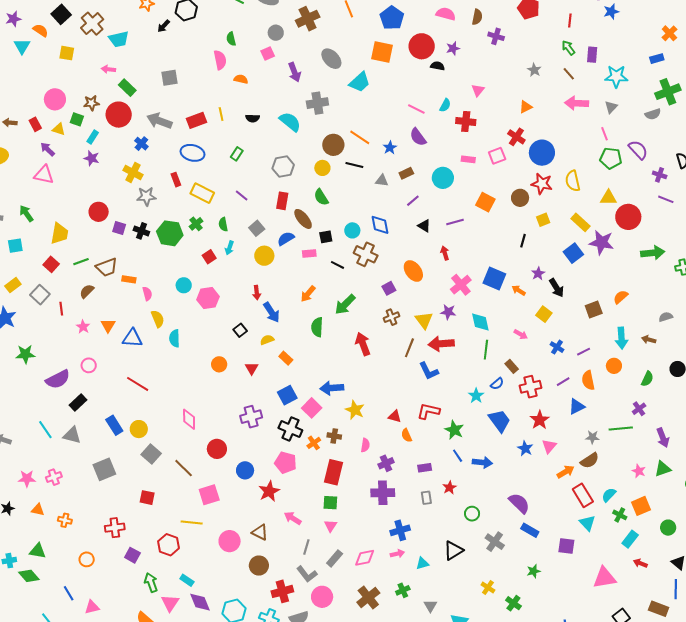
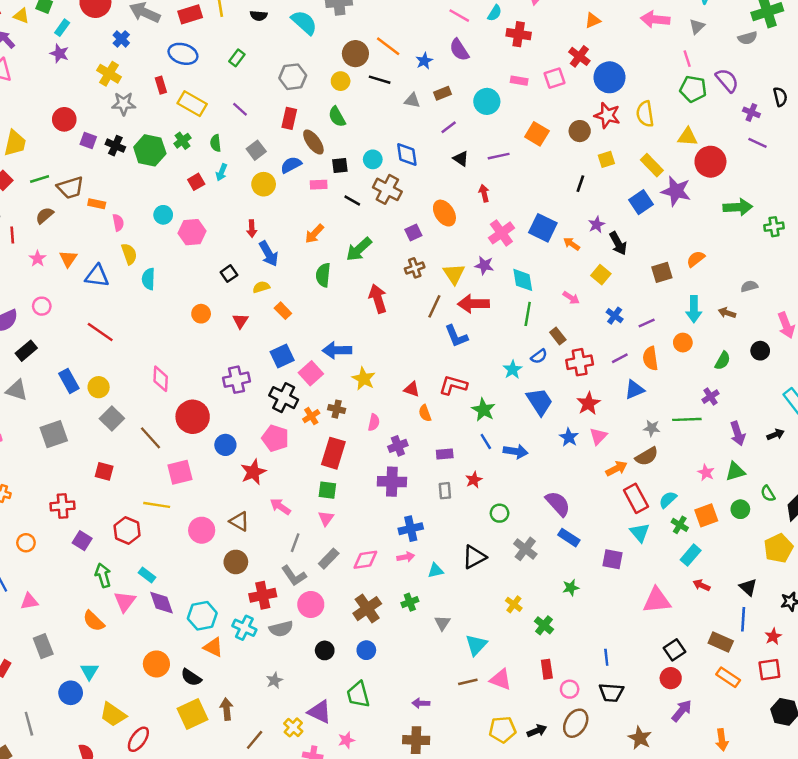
red circle: (217, 449) -> (193, 417), size x1.4
green circle: (668, 528) -> (740, 509), moved

